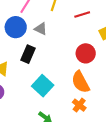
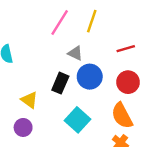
red line: (82, 15) -> (126, 49), moved
blue circle: (16, 27) -> (90, 77), moved

